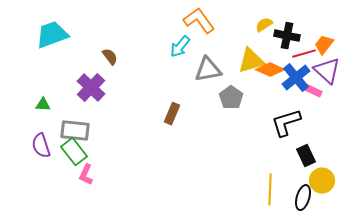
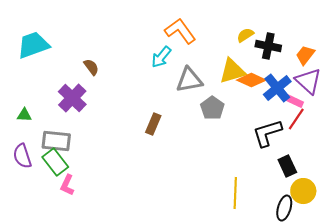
red line: (304, 54) -> (296, 119), moved, turned -40
yellow line: (270, 190) -> (235, 193), moved

